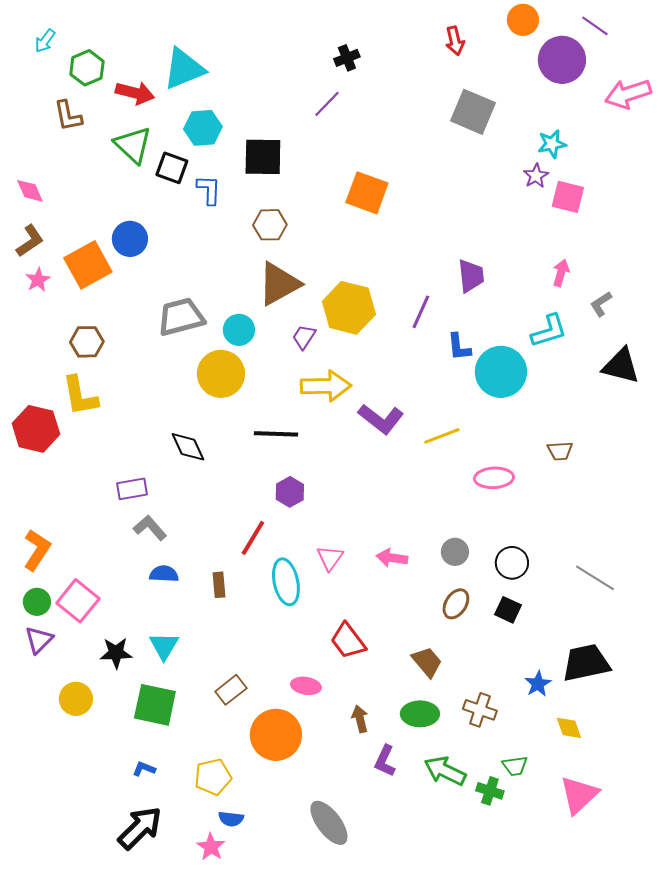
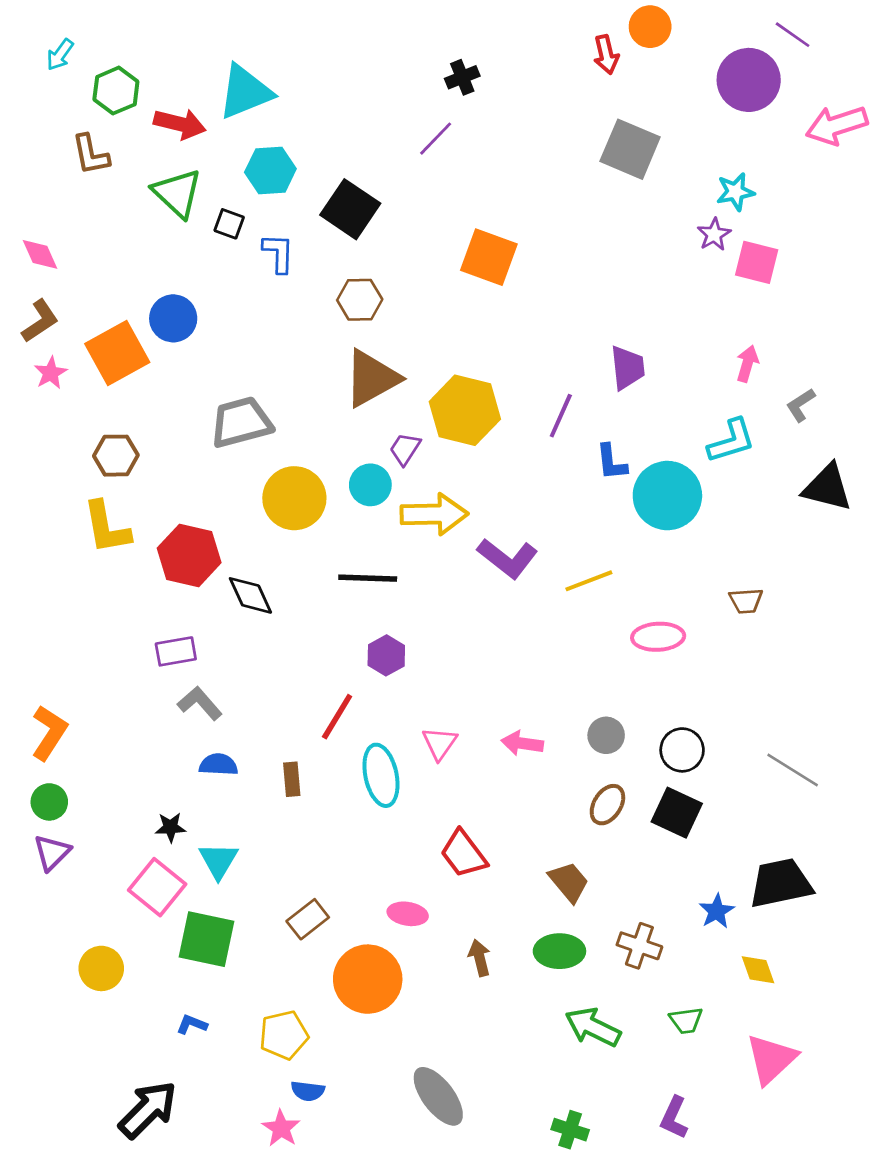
orange circle: (523, 20) -> (650, 27), moved
black square: (263, 157) -> (350, 209), turned 33
black square: (172, 168) -> (229, 224), size x0.7
cyan circle: (239, 330) -> (370, 485), moved
red hexagon: (36, 429) -> (189, 555), moved
pink square: (78, 601) -> (157, 887), moved
black square: (508, 610) -> (677, 813), size x1.4
black star: (116, 653) -> (171, 827), moved, size x0.7
yellow circle: (76, 699) -> (101, 968), moved
purple L-shape: (385, 761) -> (674, 1118), moved
green cross: (490, 791) -> (570, 1130), moved
black arrow: (140, 828) -> (148, 1110), moved

